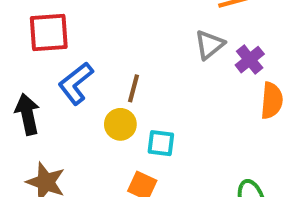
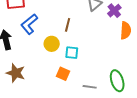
brown line: (134, 88) -> (68, 25), moved

